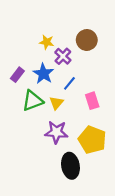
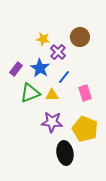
yellow triangle: (56, 103) -> (52, 95), turned 48

